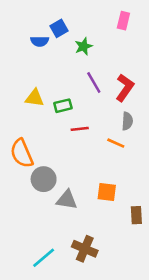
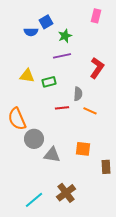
purple line: (94, 82) -> (62, 56), moved, turned -72
gray semicircle: (127, 121) -> (78, 94), moved
red line: (80, 129) -> (62, 108), moved
brown cross: (85, 249) -> (66, 193), turned 30

